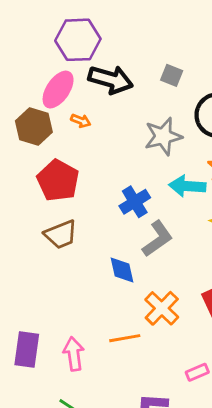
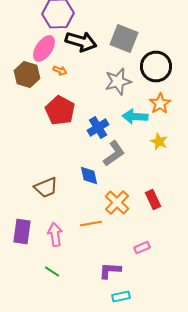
gray square: (172, 75) -> (124, 38), size x1.8
red pentagon: (58, 180) -> (60, 110), moved
brown trapezoid: (61, 234) -> (46, 188), moved

